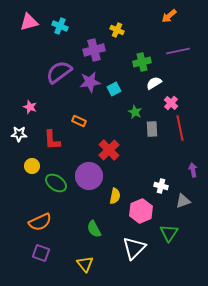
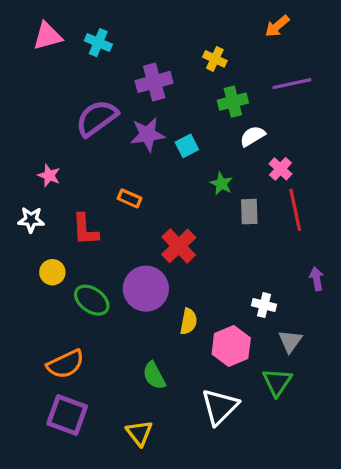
yellow cross: (117, 30) -> (215, 59), moved
gray triangle: (183, 201) -> (290, 341), moved, turned -35
purple square: (41, 253) -> (67, 415), size x1.4

